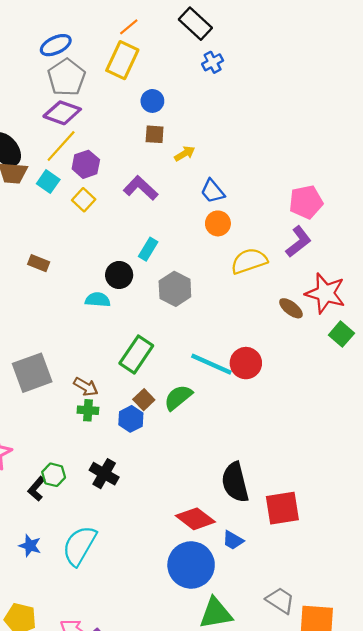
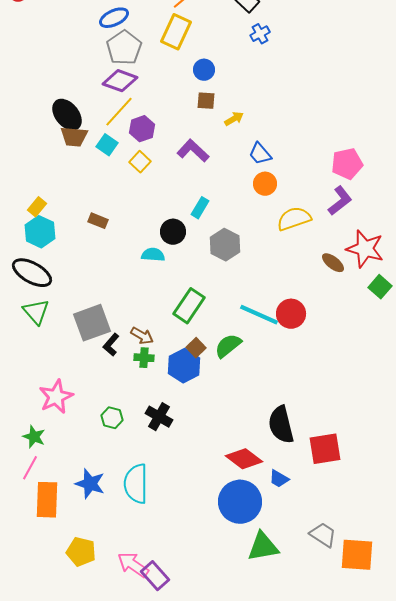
blue hexagon: (131, 419) -> (184, 366), size x1.4
black L-shape: (36, 489) -> (111, 345), moved
blue star: (30, 546) -> (90, 484), size x1.4
cyan semicircle: (79, 546) -> (136, 484), turned -30

